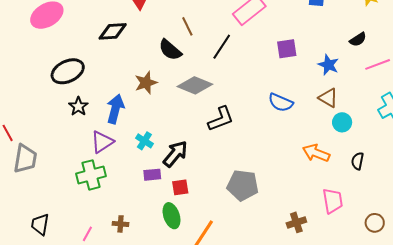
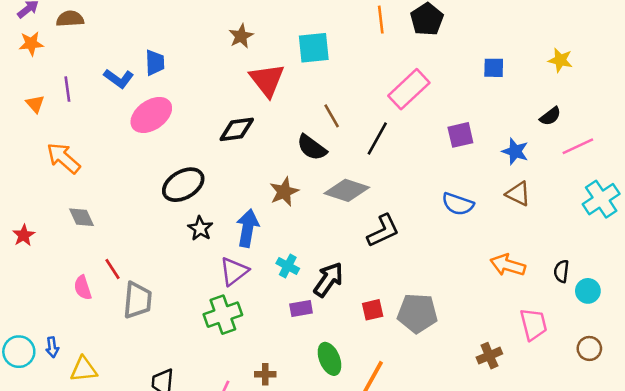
cyan circle: (342, 122) -> (588, 291), moved
red square: (180, 187) -> (373, 310), moved

